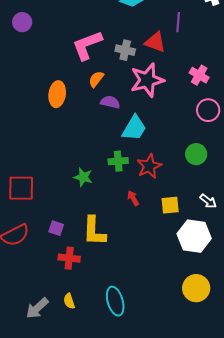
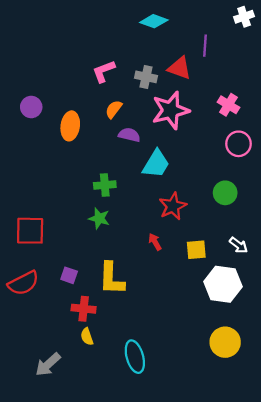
purple circle: (22, 22) -> (31, 107), moved
pink L-shape: (87, 45) -> (104, 71), size x0.7
green cross: (118, 161) -> (105, 185), moved
yellow semicircle: (69, 301) -> (87, 337), moved

